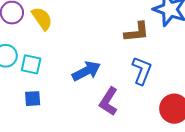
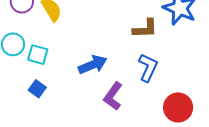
blue square: (33, 99) -> (37, 89), turned 36

